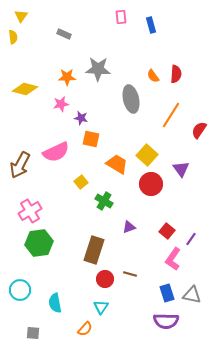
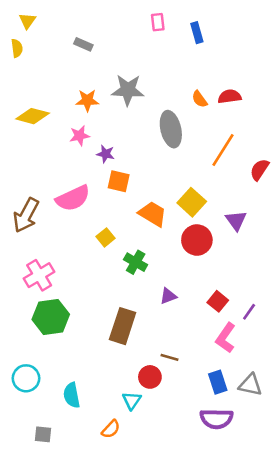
red semicircle: (176, 74) -> (230, 97), turned -102
red circle: (105, 279) -> (150, 377), moved

